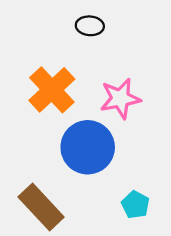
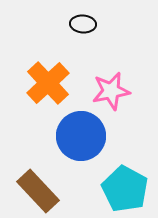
cyan pentagon: (135, 205) -> (125, 189), size x1.8

